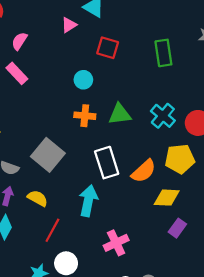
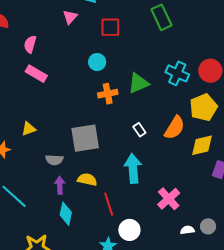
gray square: (48, 155) -> (85, 138), turned -32
white rectangle: (107, 163) -> (139, 130), size x0.5
red line: (52, 230) -> (109, 204), turned -30

